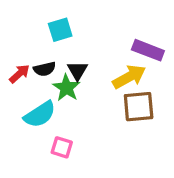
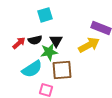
green star: (66, 88) -> (49, 52), turned 30
brown square: (139, 107) -> (62, 70), moved

